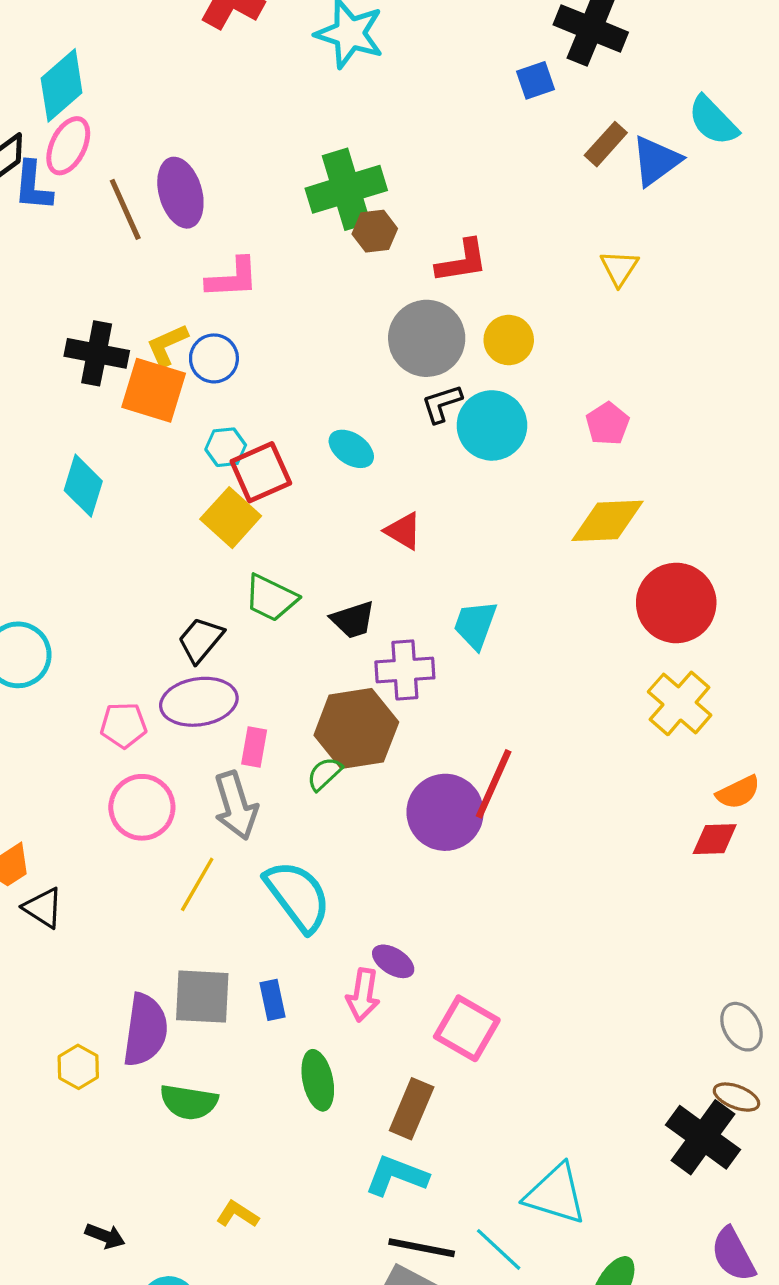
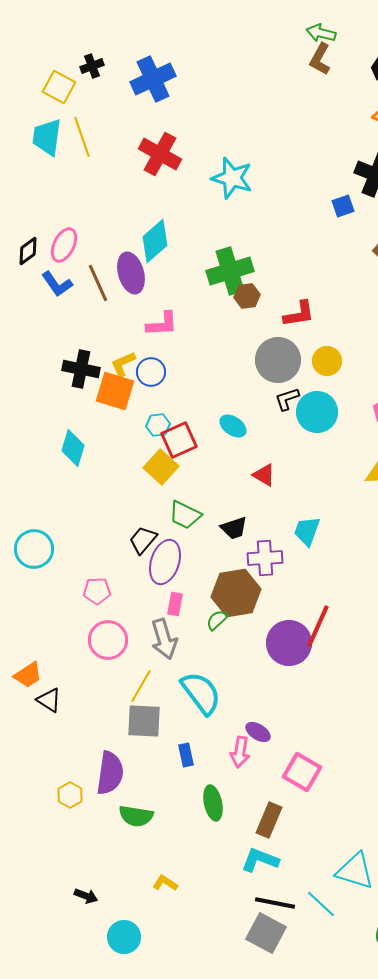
cyan diamond: (62, 85) -> (155, 241), moved
blue L-shape: (33, 186) -> (57, 284), moved, turned -40
purple ellipse: (199, 702) -> (165, 562), moved, turned -63
gray square: (202, 997) -> (144, 721), moved

